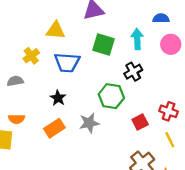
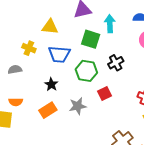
cyan arrow: (137, 39) -> (110, 24), moved
yellow cross: (31, 56) -> (29, 48), turned -32
green hexagon: (111, 96) -> (86, 71), moved
red square: (140, 122) -> (105, 94), moved

